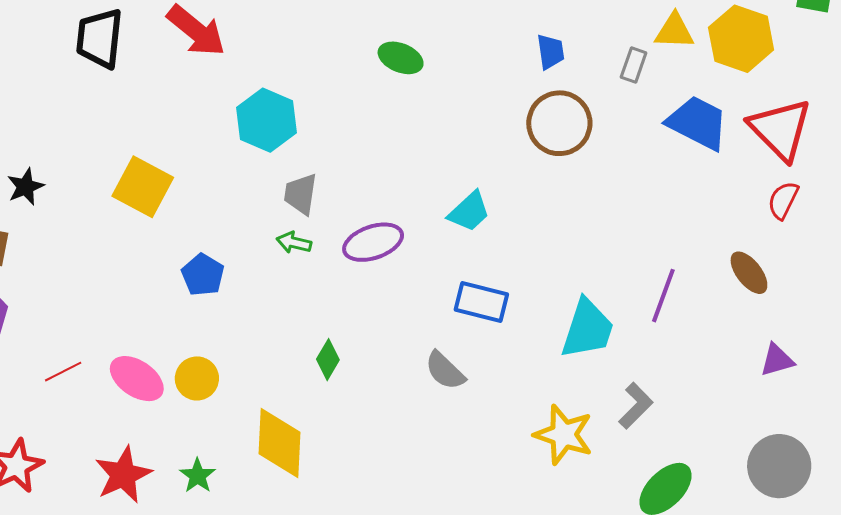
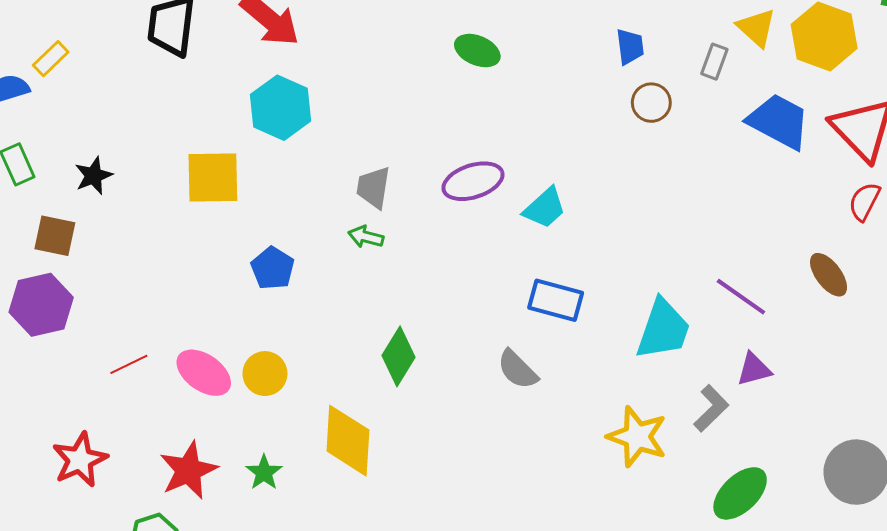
yellow triangle: (674, 31) -> (756, 28), turned 39
cyan hexagon: (267, 120) -> (281, 108), moved
brown circle: (559, 123) -> (651, 103), moved, size x0.6
yellow square: (143, 187) -> (213, 178), turned -30
purple ellipse: (373, 242) -> (473, 181), moved
purple line: (663, 296) -> (741, 297), turned -76
green diamond: (328, 360) -> (399, 356), size x1.4
purple triangle: (777, 360) -> (754, 369), moved

